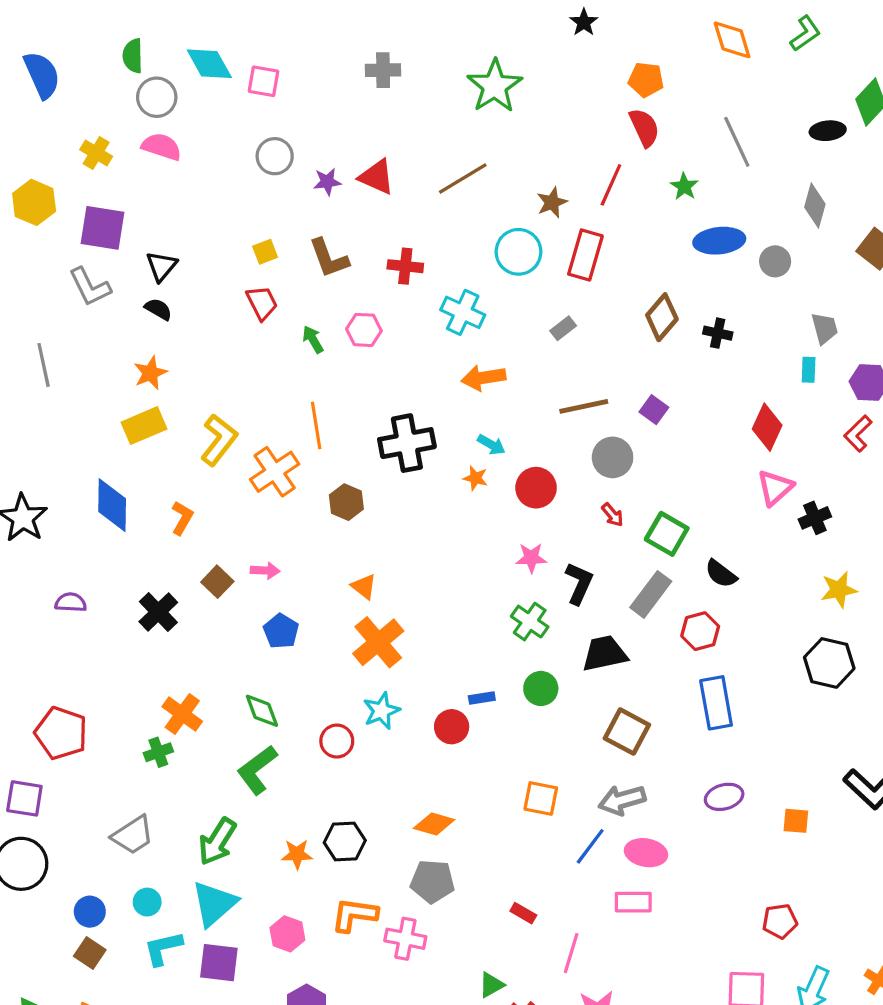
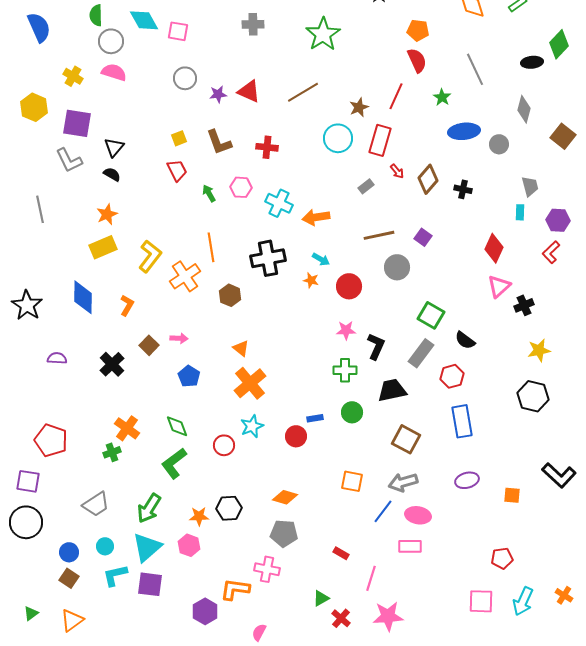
cyan cross: (463, 312) -> (279, 203), moved
red arrow: (613, 515) -> (397, 171), moved
green cross: (530, 622) -> (345, 370), turned -35
orange L-shape: (354, 915) -> (235, 589), moved
pink hexagon: (287, 934) -> (189, 545), moved

